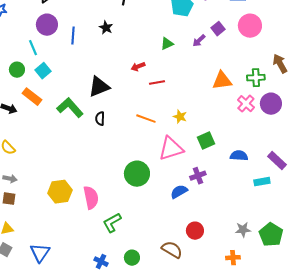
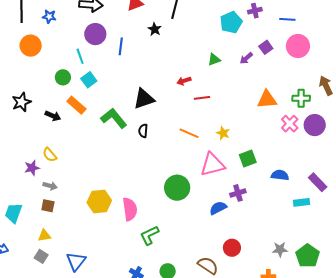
black star: (106, 28) -> (155, 29), moved

